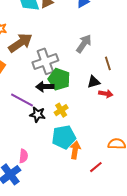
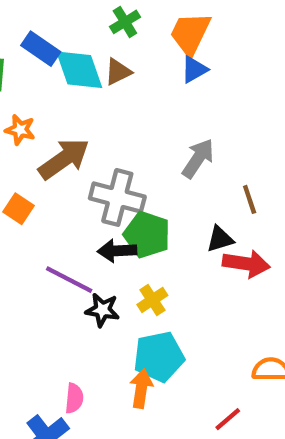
gray cross: (45, 61) -> (117, 197), turned 35
red arrow: (106, 94) -> (246, 264), size x1.5
orange arrow: (75, 150) -> (141, 389), moved

